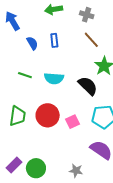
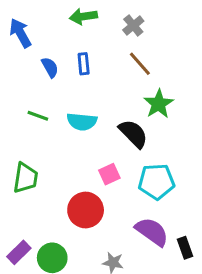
gray cross: (87, 15) -> (133, 25), turned 32
red circle: (48, 115) -> (86, 210), moved
pink square: (72, 122) -> (109, 174), moved

